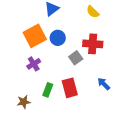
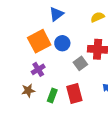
yellow semicircle: (93, 12) -> (98, 17), turned 112
brown star: (24, 102) -> (28, 90), moved

